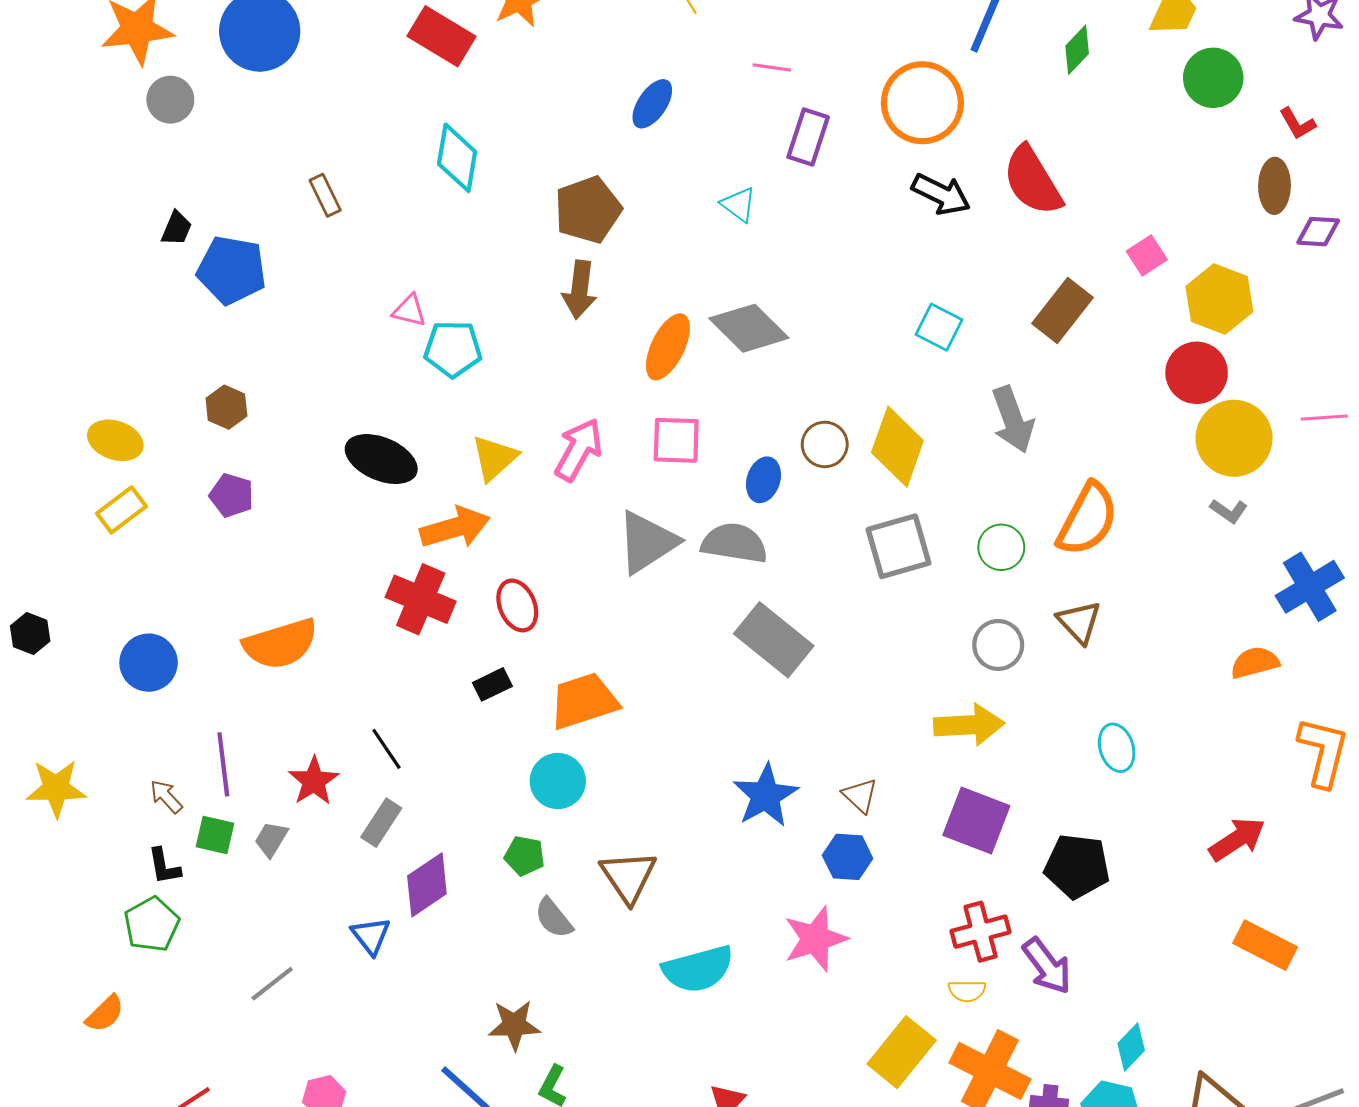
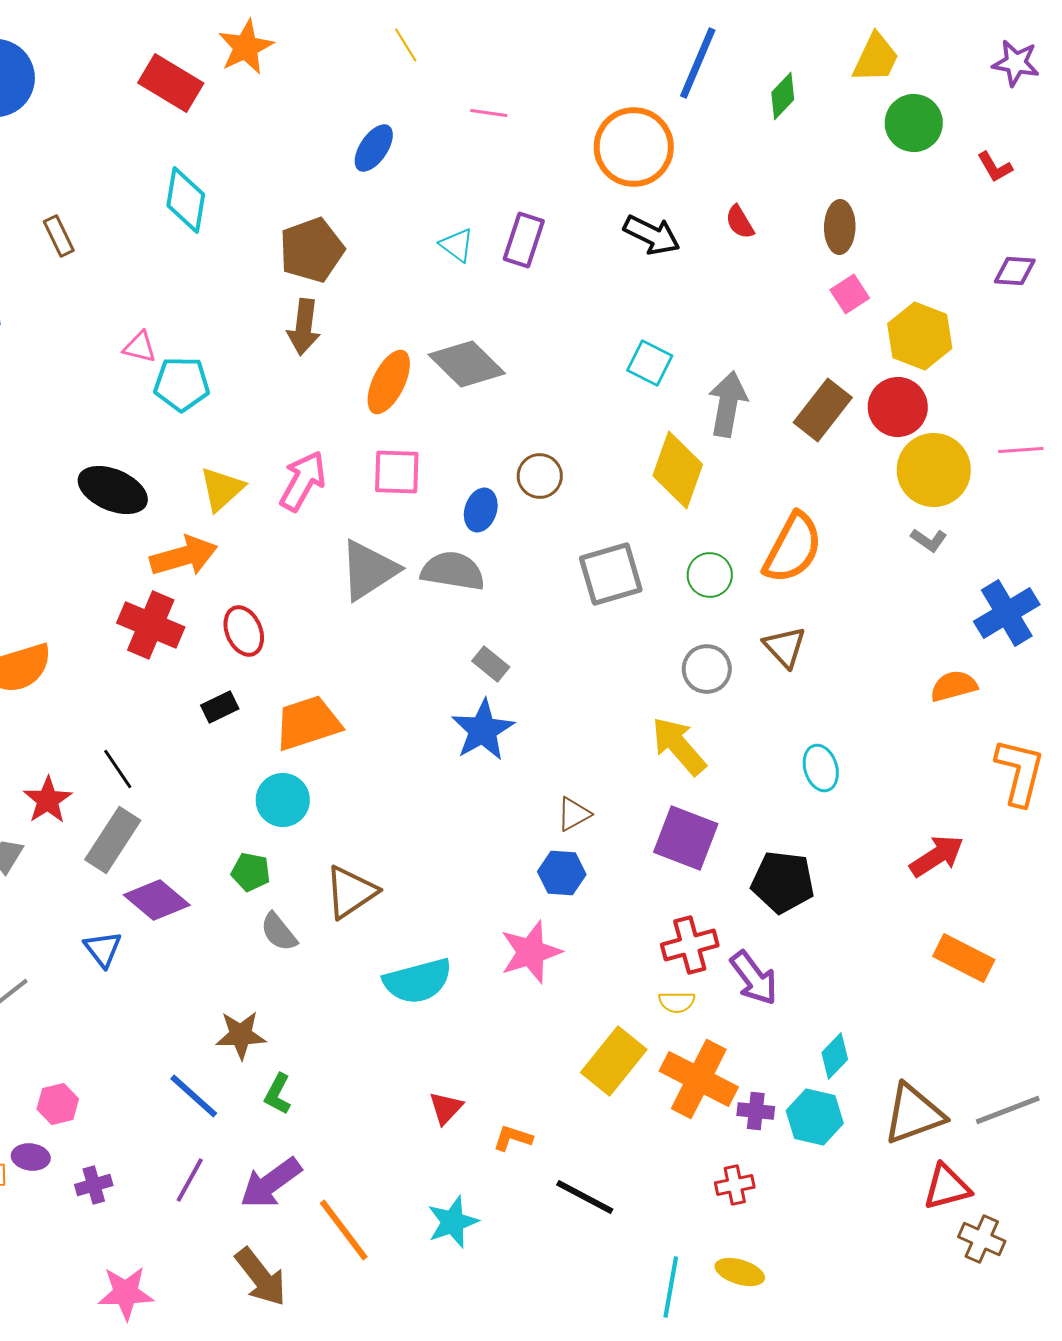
purple rectangle: (808, 137) -> (524, 240), moved
red semicircle: (1032, 181) -> (740, 222), size x0.5
brown ellipse: (1274, 186) -> (840, 227), moved
brown rectangle: (1063, 310) -> (823, 410), moved
gray arrow: (1013, 420) -> (728, 404), moved, turned -150
yellow diamond: (897, 447) -> (678, 470), moved
gray rectangle: (774, 640) -> (491, 664), size x0.5
yellow arrow: (969, 725) -> (679, 746), turned -128
blue star: (766, 796) -> (483, 730), moved
brown triangle: (860, 796) -> (574, 814), turned 48
gray rectangle: (381, 823) -> (113, 840), size x1.4
brown triangle: (628, 877) -> (351, 892), turned 30
purple diamond: (427, 885) -> (157, 900), turned 74

